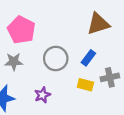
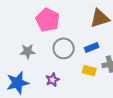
pink pentagon: (21, 30) -> (48, 20), moved
blue rectangle: (88, 58) -> (92, 48), turned 32

